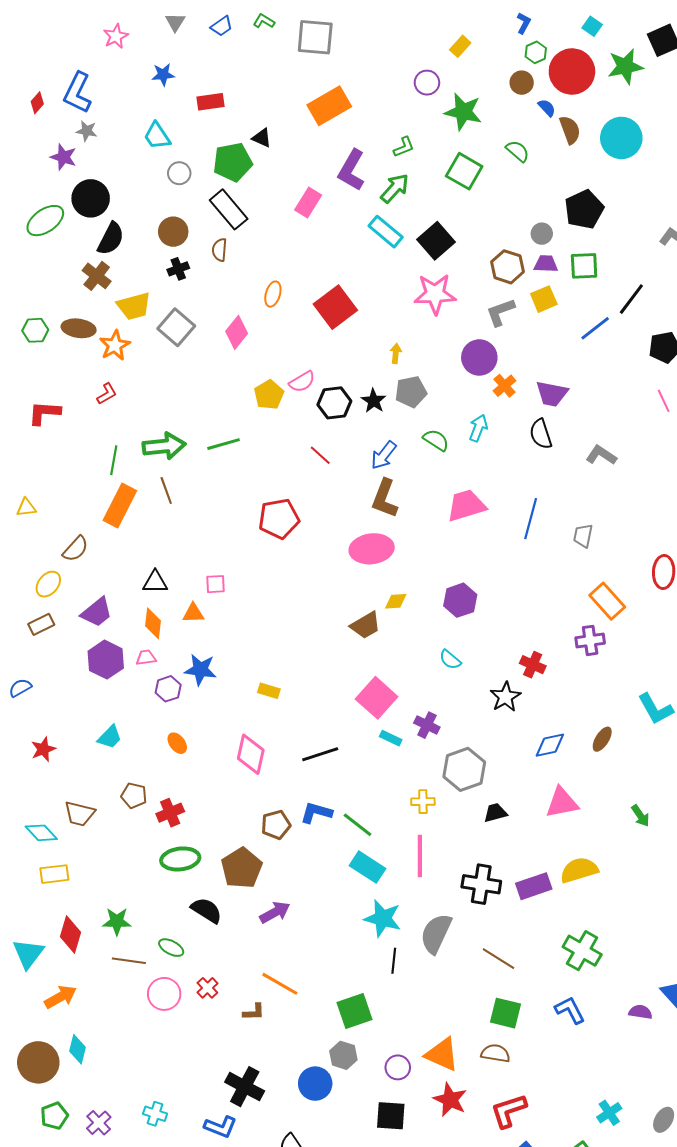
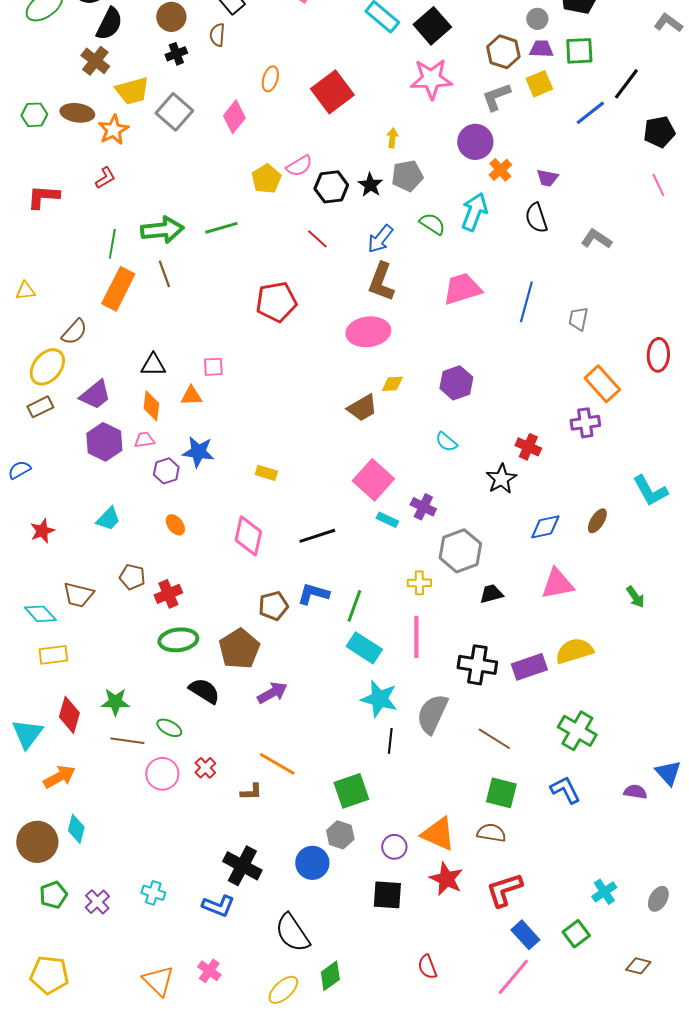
purple trapezoid: (552, 394) -> (547, 178), size x0.7
cyan arrow: (478, 428) -> (474, 212), size x1.4
yellow ellipse: (48, 584) -> (47, 367), size x1.4
green line: (357, 825) -> (354, 606), turned 72

